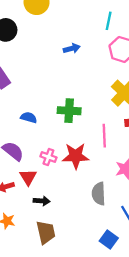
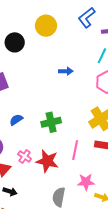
green cross: (69, 111) -> (51, 122), turned -30
blue semicircle: (29, 118) -> (16, 120), turned -64

